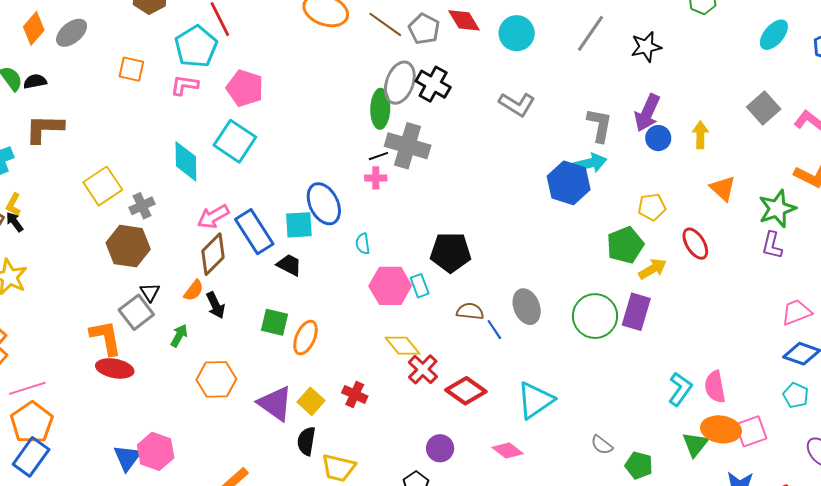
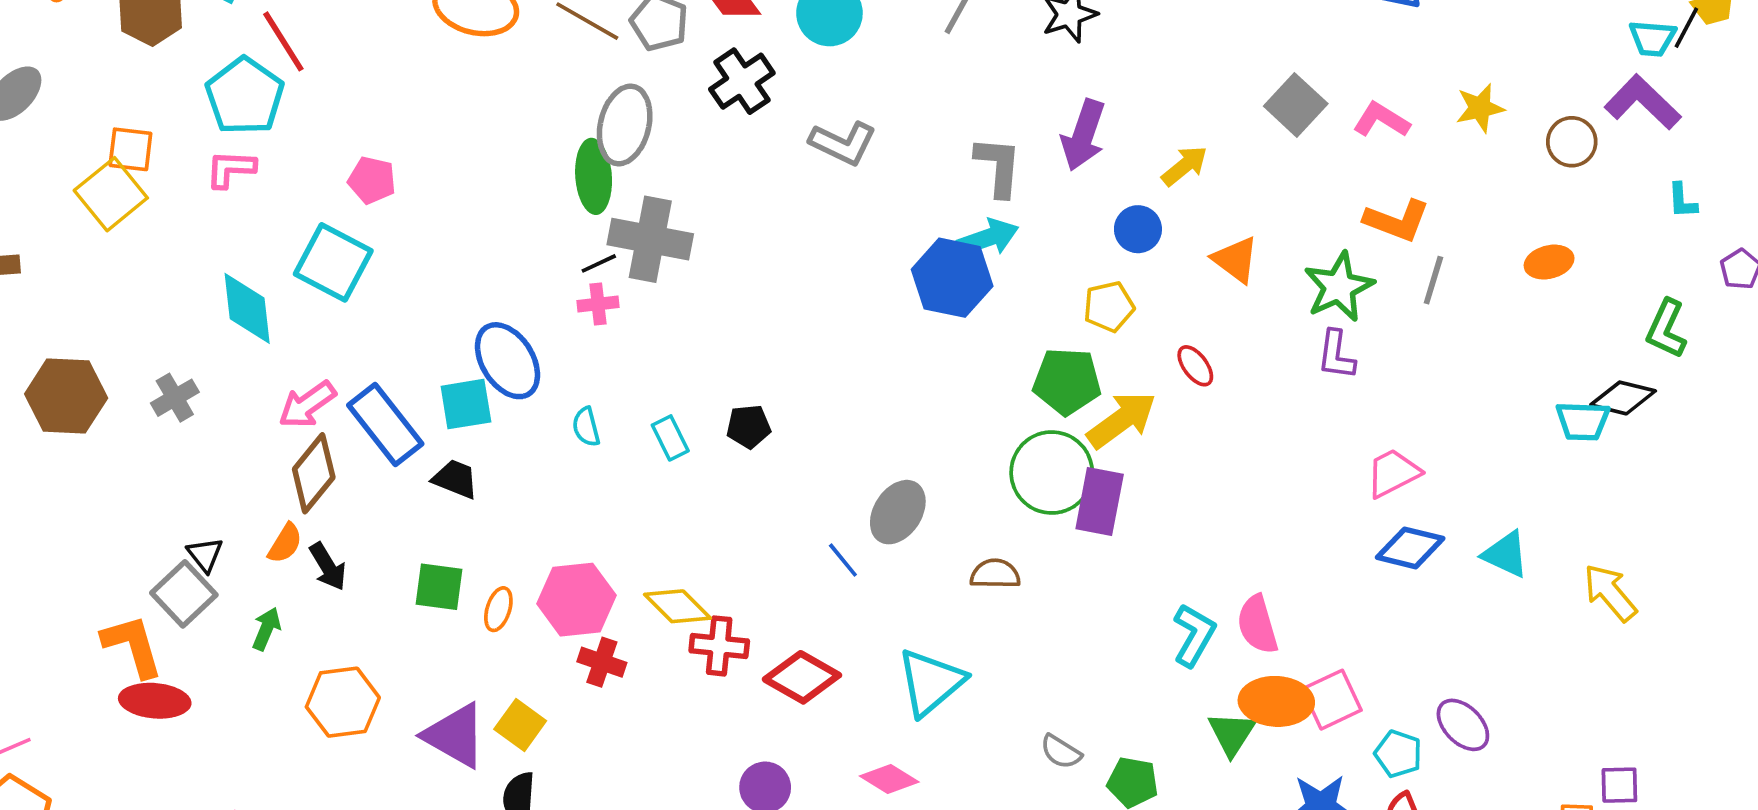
black cross: (433, 84) -> (742, 81), moved, turned 32
pink pentagon: (245, 88) -> (372, 180), moved, size x0.7
yellow arrow: (700, 135) -> (1185, 166), turned 56
blue circle: (658, 138) -> (1138, 229), moved
yellow square: (103, 186) -> (111, 194), moved
red ellipse: (695, 244) -> (1195, 366), size x0.7
green pentagon: (625, 245) -> (1067, 381), turned 30
brown hexagon: (128, 246) -> (66, 396), moved
black pentagon: (451, 252) -> (749, 427), size x0.6
yellow arrow: (653, 269) -> (1122, 420), size x1.4
pink hexagon: (390, 286) -> (577, 600), moved
cyan rectangle: (420, 286) -> (670, 438), moved
gray ellipse: (527, 307) -> (898, 512), turned 60
brown semicircle: (470, 311) -> (995, 574), moved
green circle: (595, 316) -> (1052, 472), moved
orange ellipse: (305, 338) -> (498, 609), size x0.7
red cross: (423, 369) -> (719, 646), turned -32
red cross: (355, 394) -> (602, 662), moved
cyan pentagon: (796, 395) -> (1398, 754), moved

